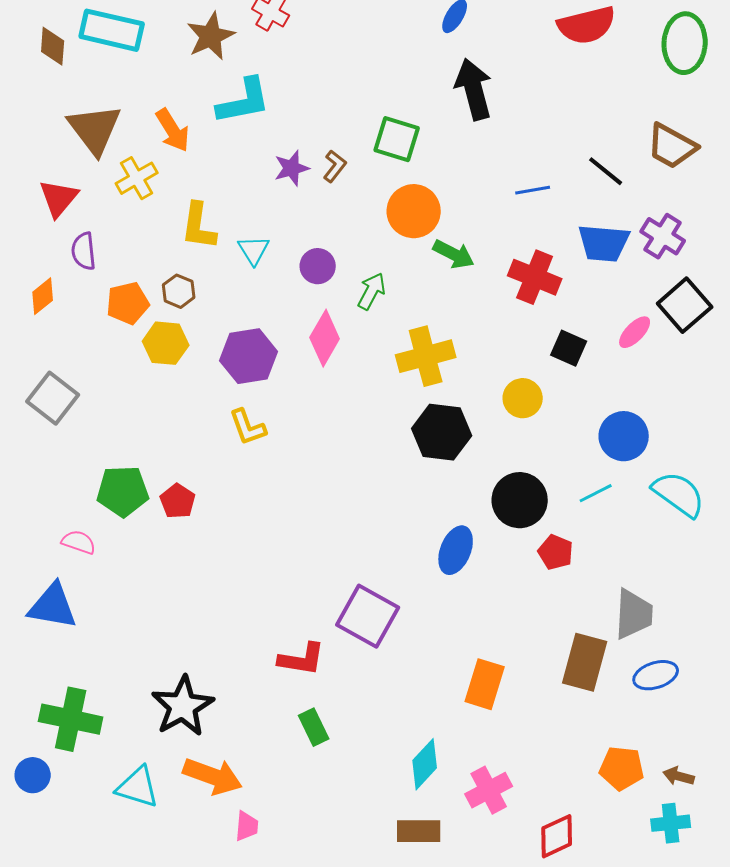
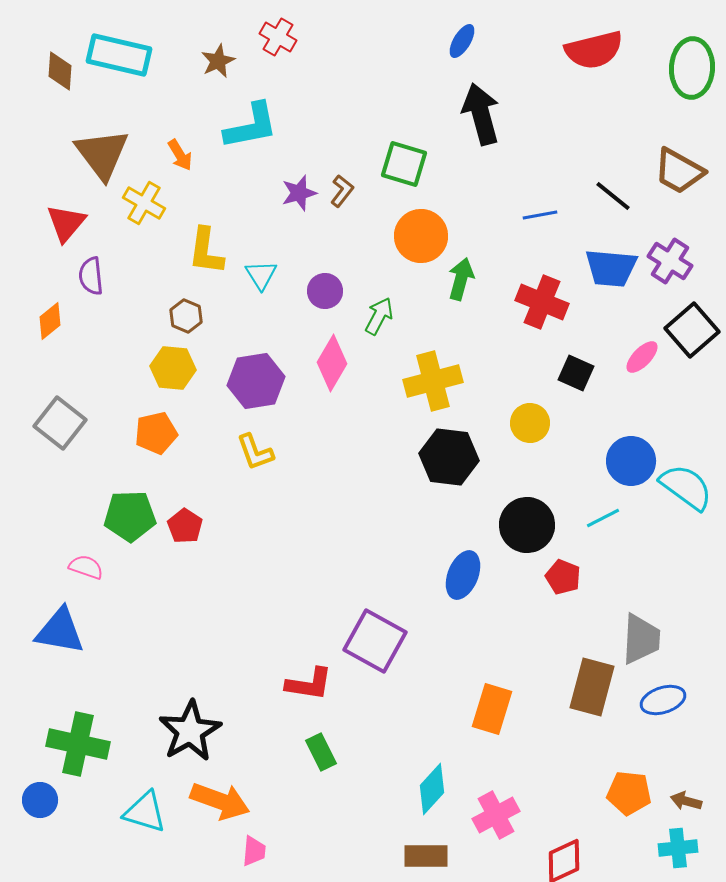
brown star: (211, 36) -> (218, 61), size x0.7
orange arrow: (173, 130) -> (180, 155), size x0.7
yellow cross: (137, 178) -> (144, 203), turned -30
green arrow: (454, 254) -> (461, 279), turned -102
orange pentagon: (128, 303) -> (156, 433), moved
cyan semicircle: (679, 494) -> (686, 487), moved

